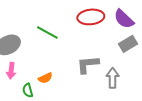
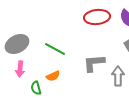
green line: (47, 32) -> (55, 49), moved

